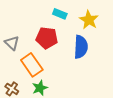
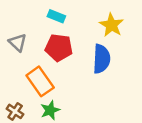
cyan rectangle: (60, 14) -> (56, 16), moved
gray triangle: (12, 43) -> (18, 43), moved

